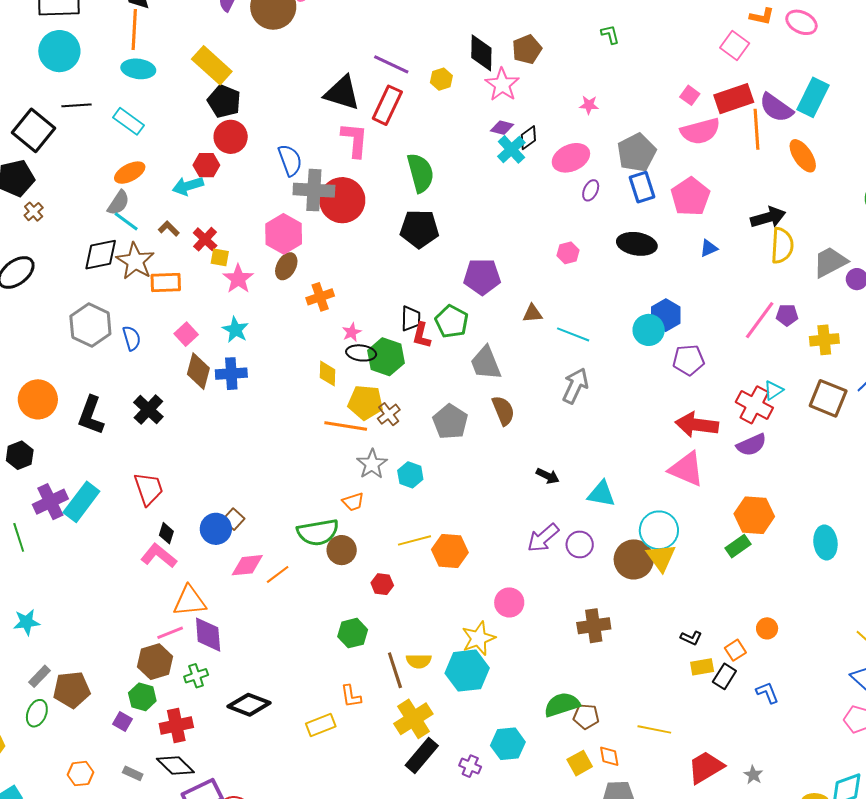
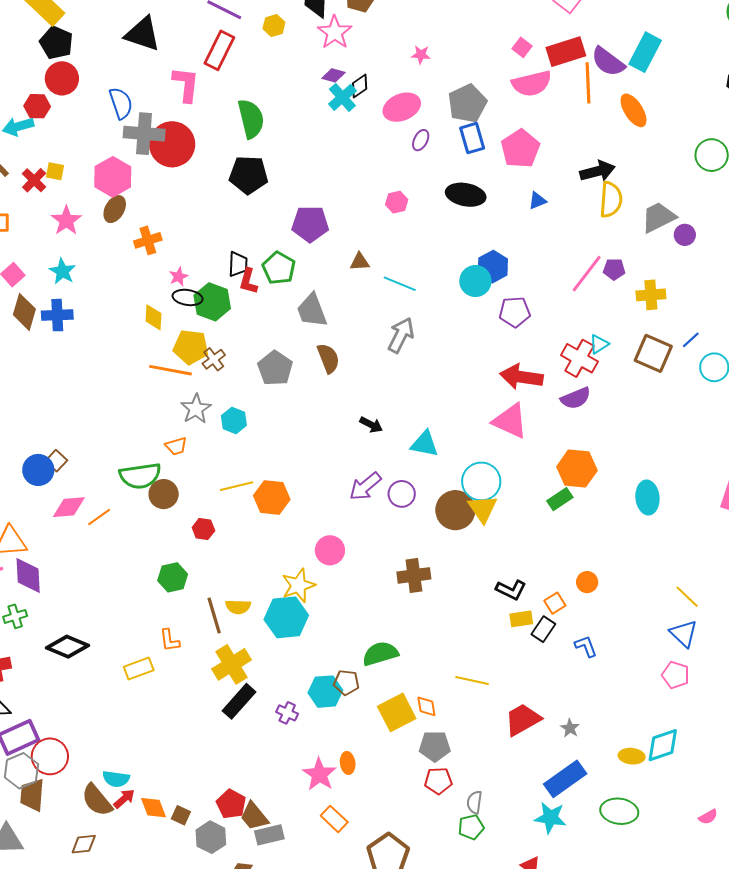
black triangle: (342, 93) -> (143, 34), moved
yellow square: (220, 257) -> (55, 171), moved
black L-shape: (691, 638) -> (511, 590), size x1.4
brown pentagon: (586, 716) -> (346, 682), moved
yellow square: (580, 763) -> (397, 712), size x1.5

